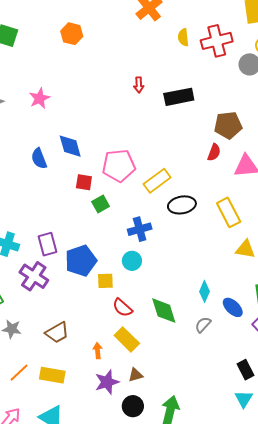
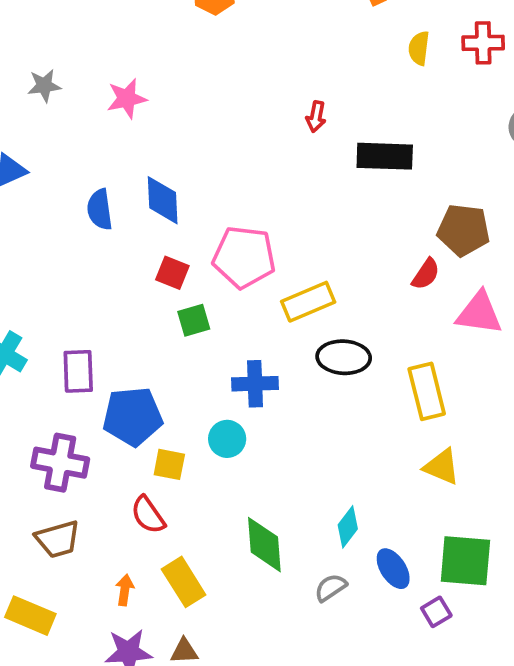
red cross: (217, 41) -> (483, 43), moved, size x0.7
purple cross: (34, 276) -> (60, 463), moved, turned -36
red semicircle: (122, 308) -> (148, 515), moved

